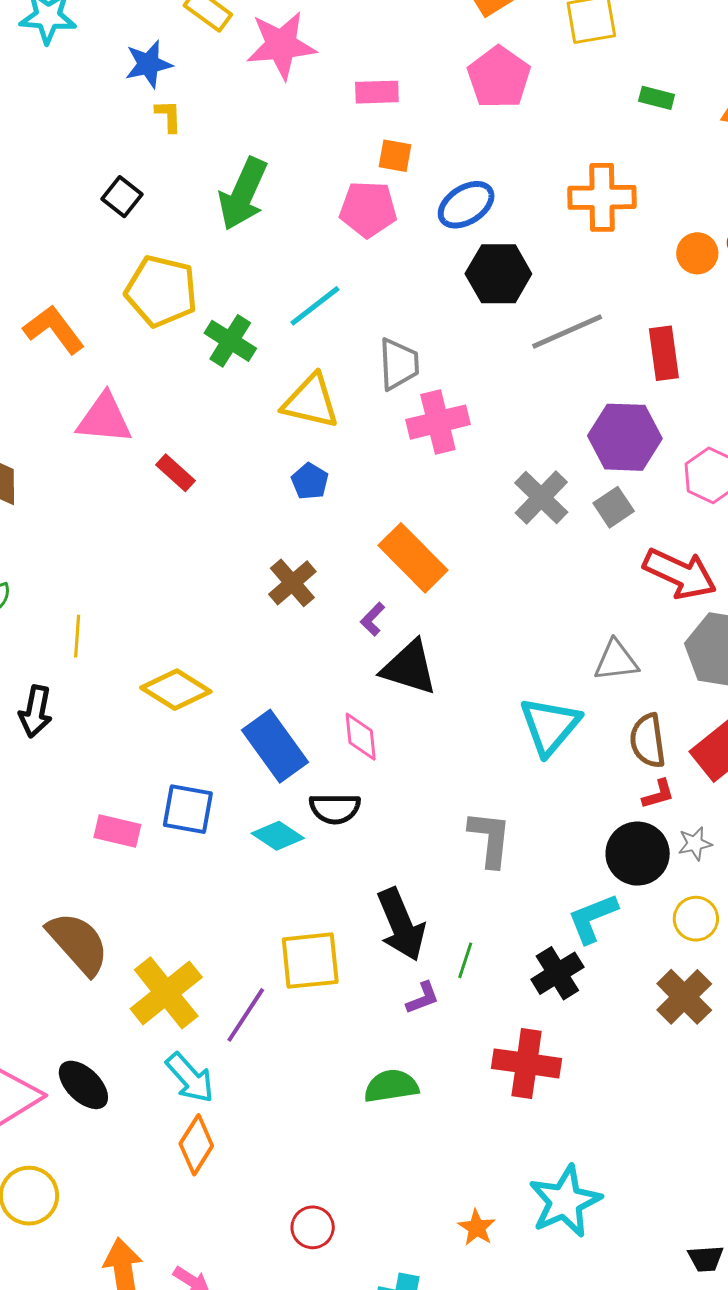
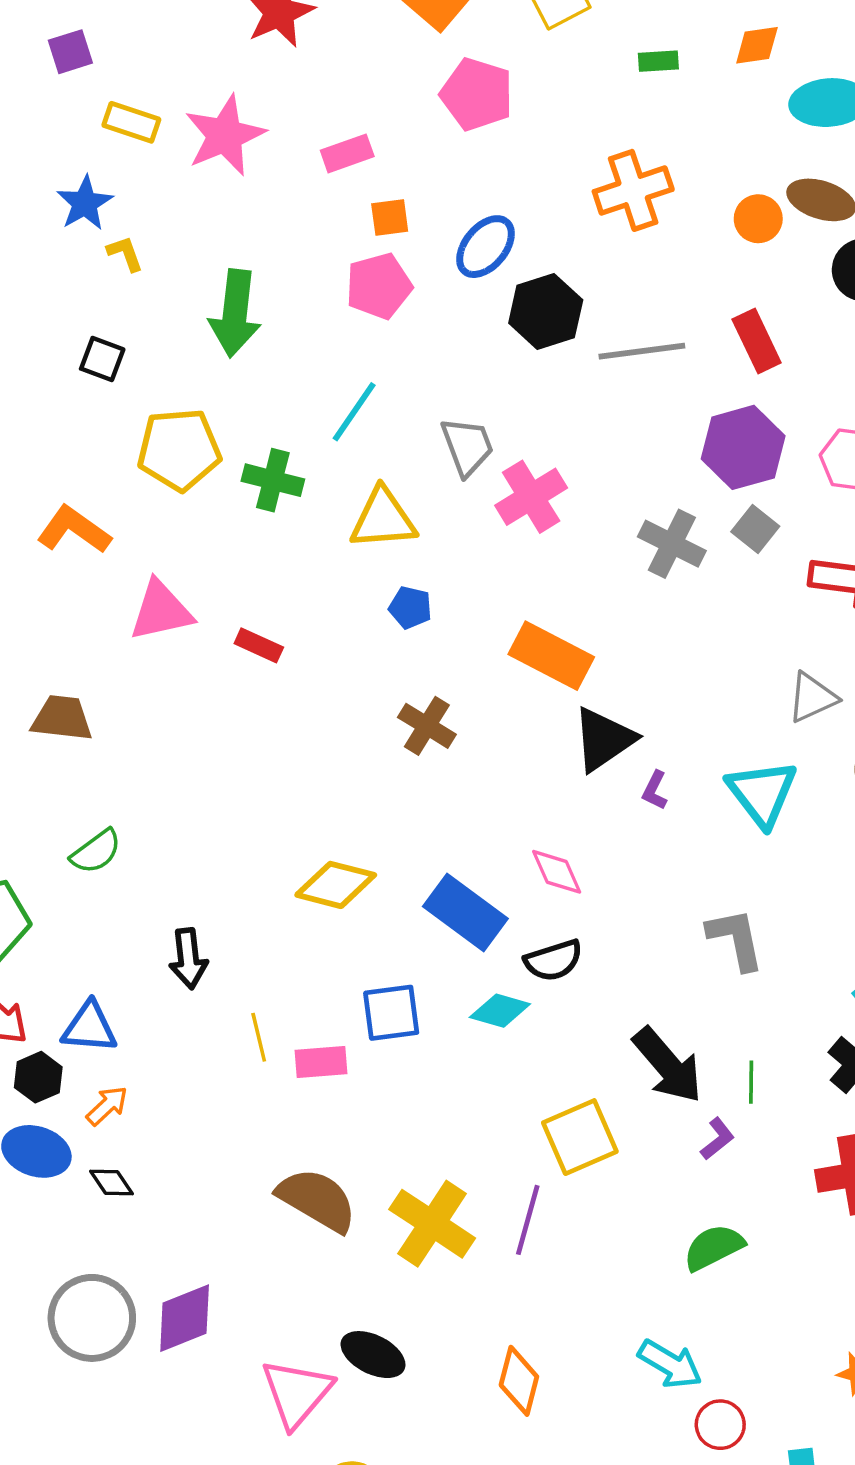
gray line: (567, 332) -> (642, 351), turned 34
purple L-shape: (373, 619) -> (655, 790), moved
yellow line: (77, 636) -> (259, 1037), moved
black triangle: (409, 668) -> (604, 739), moved, turned -34
cyan arrow: (190, 1078) -> (670, 1364), moved
red circle: (313, 1227) -> (720, 1425), moved

